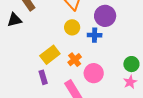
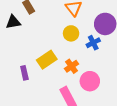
blue cross: (95, 35) -> (93, 43), turned -32
purple rectangle: (43, 77) -> (24, 73), moved

